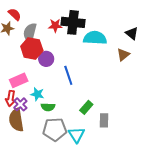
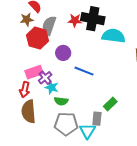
red hexagon: (32, 49) -> (38, 38), moved
blue line: (68, 75) -> (84, 71), turned -54
purple cross: (20, 104) -> (45, 78), moved
green rectangle: (86, 107) -> (110, 104), moved
gray rectangle: (104, 120) -> (97, 119), moved

